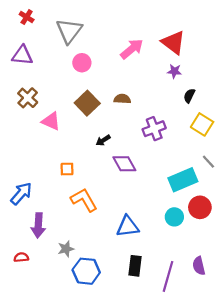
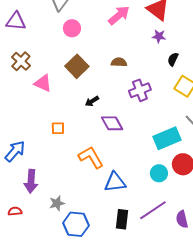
brown semicircle: (122, 99) -> (119, 62), moved
orange L-shape: (84, 200) -> (91, 157), moved
purple line: (168, 276) -> (153, 210), moved, turned 40

